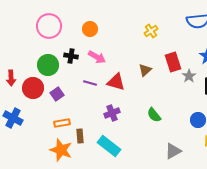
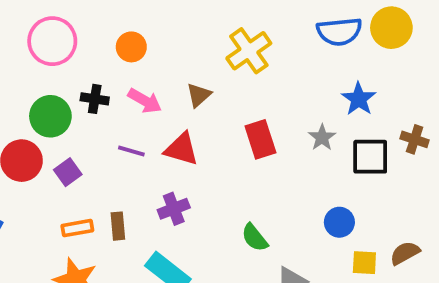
yellow cross: (151, 31) -> (249, 51), size x1.6
red rectangle: (173, 62) -> (260, 139), moved
brown triangle: (145, 70) -> (199, 95), moved
green semicircle: (154, 115) -> (255, 238), moved
brown rectangle: (80, 136) -> (118, 226), moved

